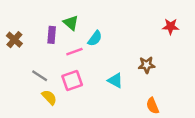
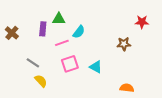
green triangle: (71, 23) -> (59, 19), turned -40
brown star: (147, 65) -> (124, 44), moved
pink square: (72, 80) -> (70, 64), moved
orange semicircle: (153, 106) -> (127, 88), turned 120

